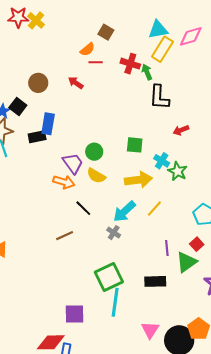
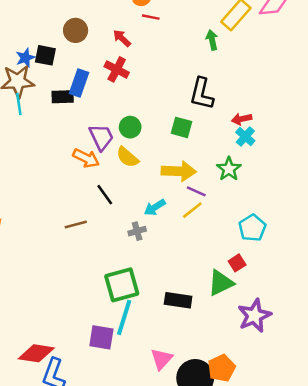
red cross: (130, 64) -> (117, 69), moved
black L-shape: (159, 97) -> (202, 94), moved
black square: (18, 107) -> (45, 55), turned -36
cyan cross: (162, 161) -> (245, 136), moved
cyan arrow: (124, 212) -> (155, 207), size x0.7
gray cross: (114, 233) -> (137, 231), turned 32
purple line: (167, 248) -> (196, 191), moved, turned -70
purple square: (74, 314) -> (101, 337), moved

